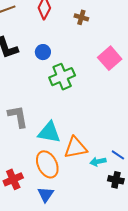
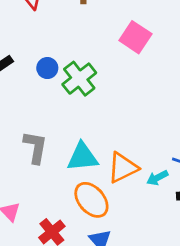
blue circle: (43, 52) -> (47, 68), moved
gray L-shape: (18, 116) -> (35, 147), turned 35

